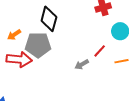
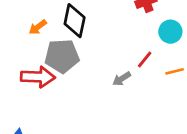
orange arrow: (14, 35) -> (38, 27), moved

